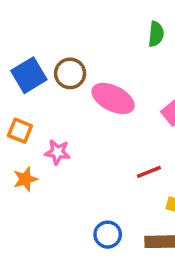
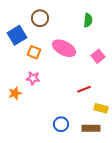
green semicircle: (156, 34) -> (88, 20), moved
brown circle: (70, 73) -> (40, 18), moved
orange square: (20, 131) -> (34, 52), moved

